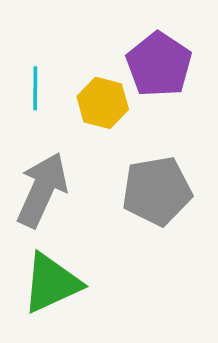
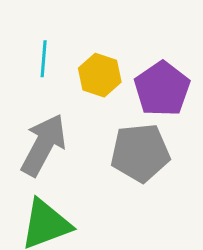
purple pentagon: (159, 65) -> (162, 89), moved

